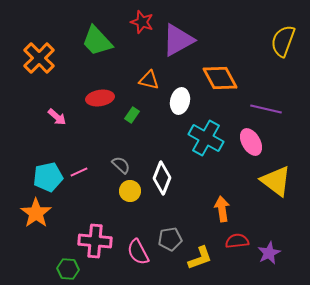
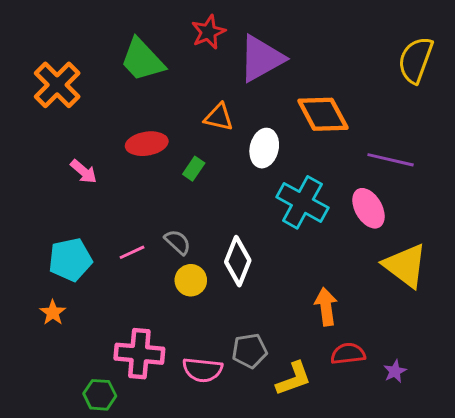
red star: (142, 22) -> (208, 32), turned 30
pink line: (79, 172) -> (132, 252), moved
orange star: (36, 213) -> (53, 313), size x0.6
pink semicircle: (138, 252) -> (203, 370), turned -56
purple star: (269, 253) -> (395, 371), size x0.7

